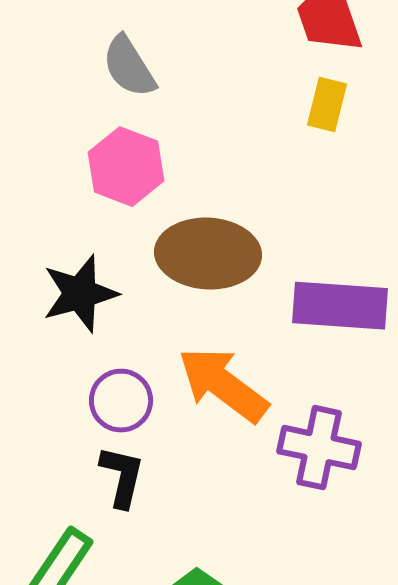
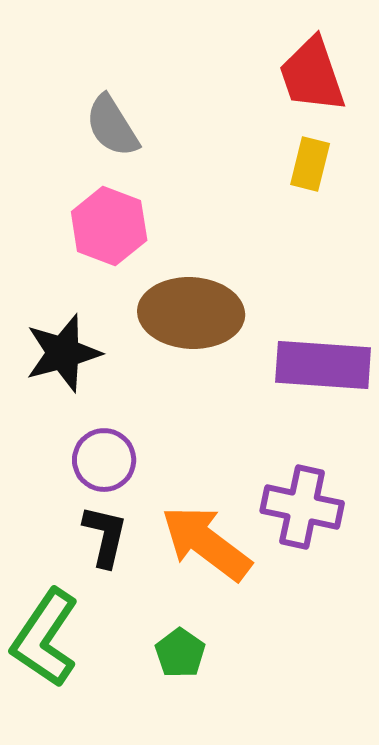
orange arrow: (223, 385) -> (206, 543), moved

